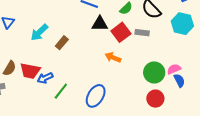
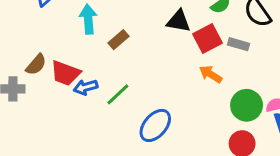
cyan arrow: (39, 32) -> (88, 19), turned 120
orange arrow: (113, 57) -> (211, 74), moved
green line: (61, 91) -> (118, 94), moved

